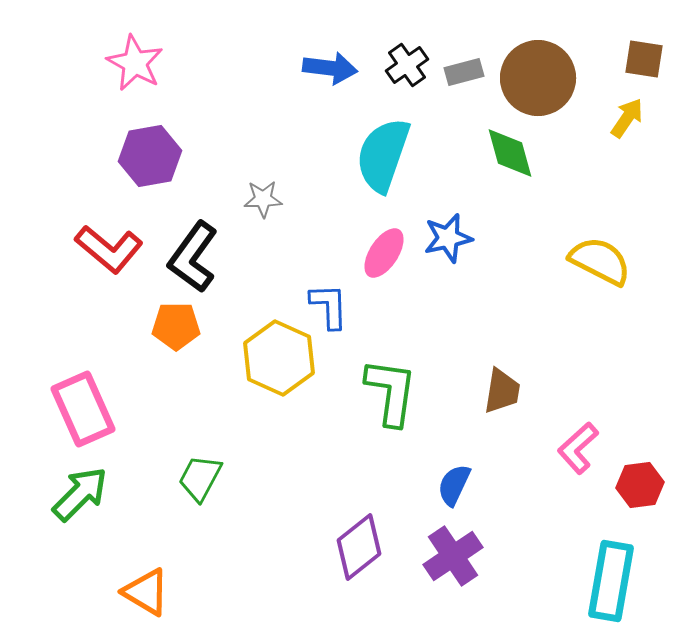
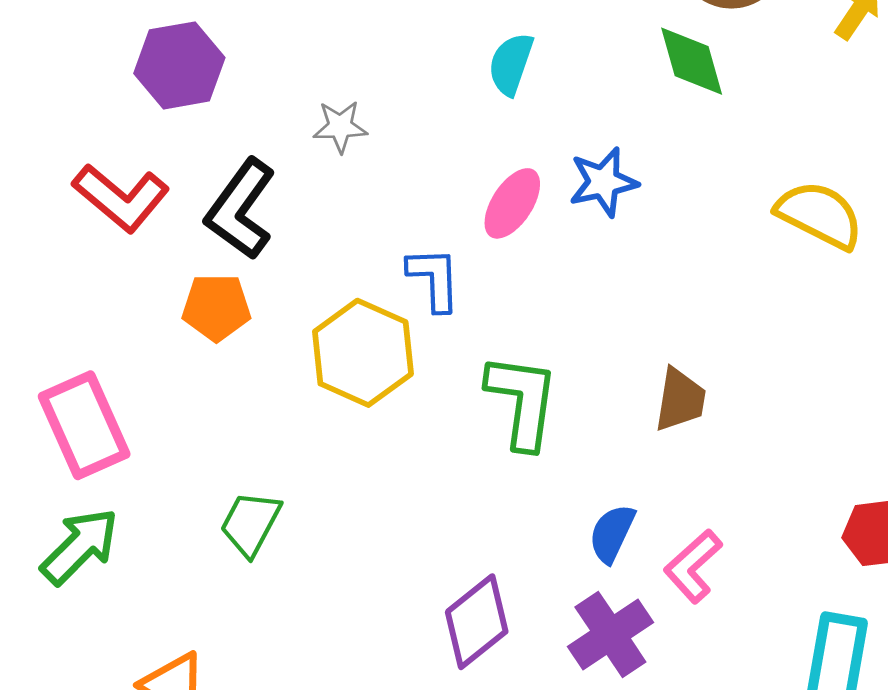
cyan semicircle: (383, 155) -> (511, 64), size x0.6
pink L-shape: (578, 448) -> (693, 566), moved

